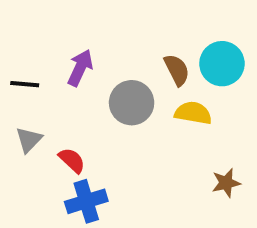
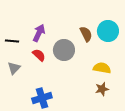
yellow semicircle: (193, 113) -> (102, 68), moved
red semicircle: (72, 160) -> (39, 55), moved
brown star: (226, 183) -> (102, 89), moved

